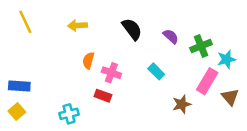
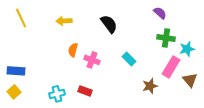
purple semicircle: (171, 36) -> (160, 13), moved
green cross: (201, 46) -> (166, 38), turned 30
red rectangle: (103, 96) -> (85, 91), moved

